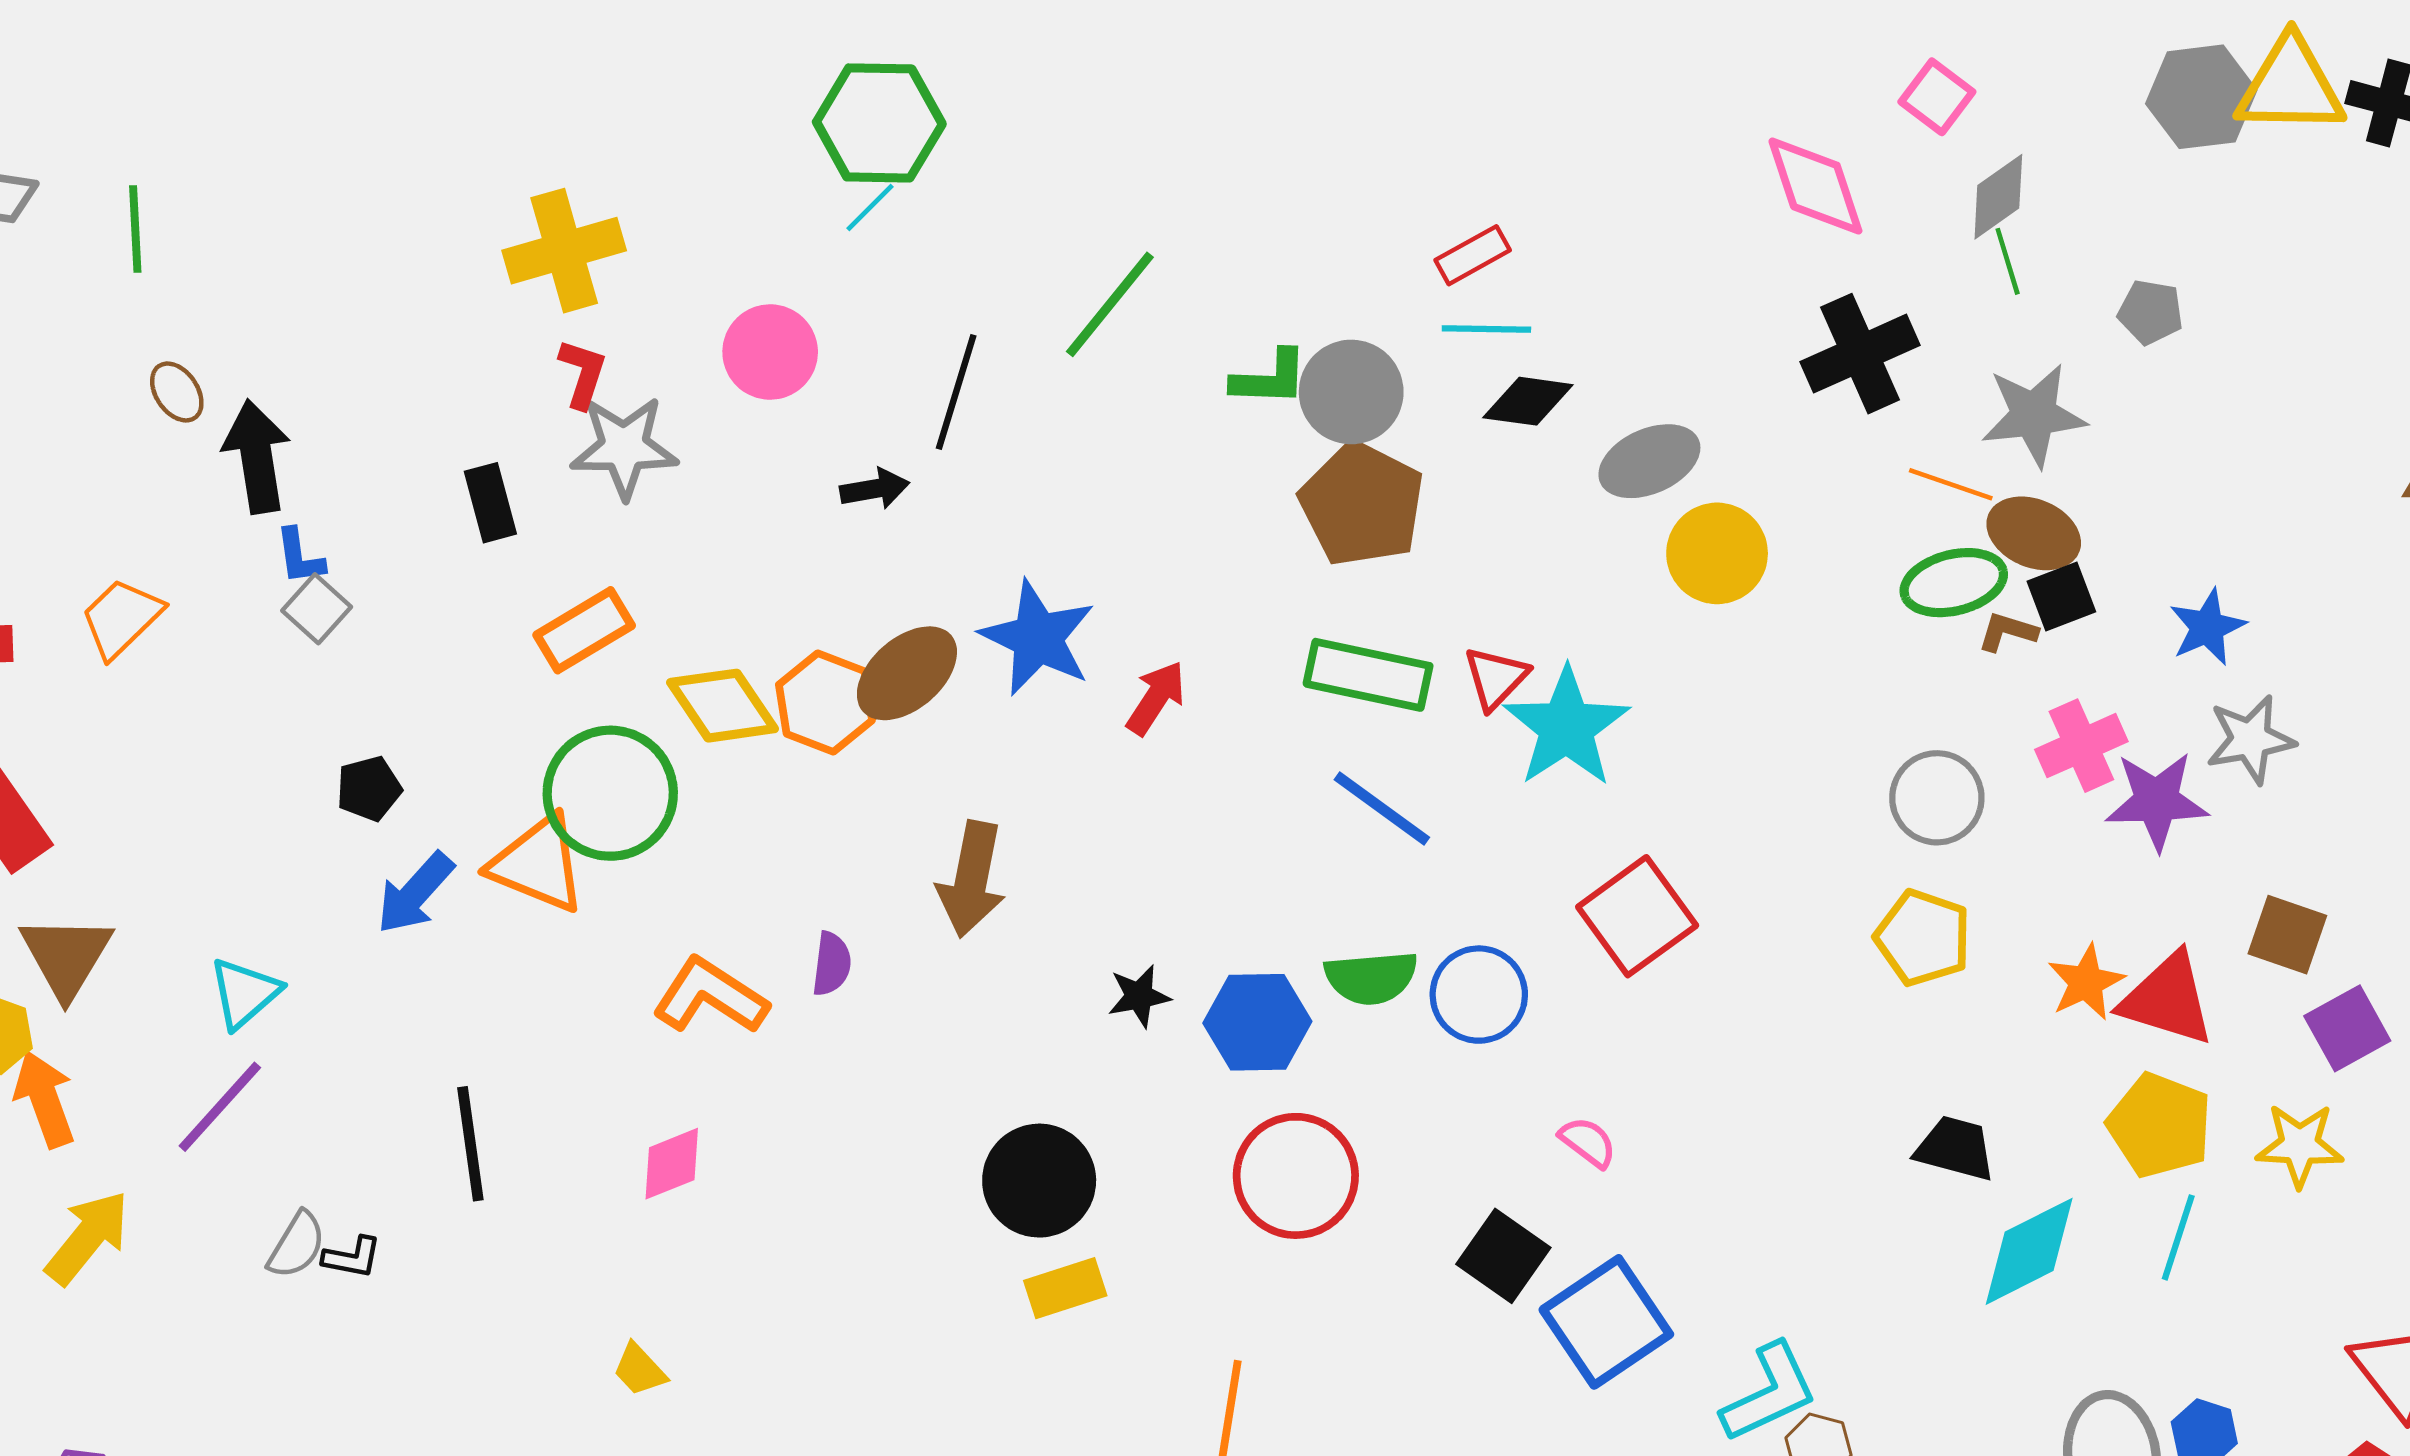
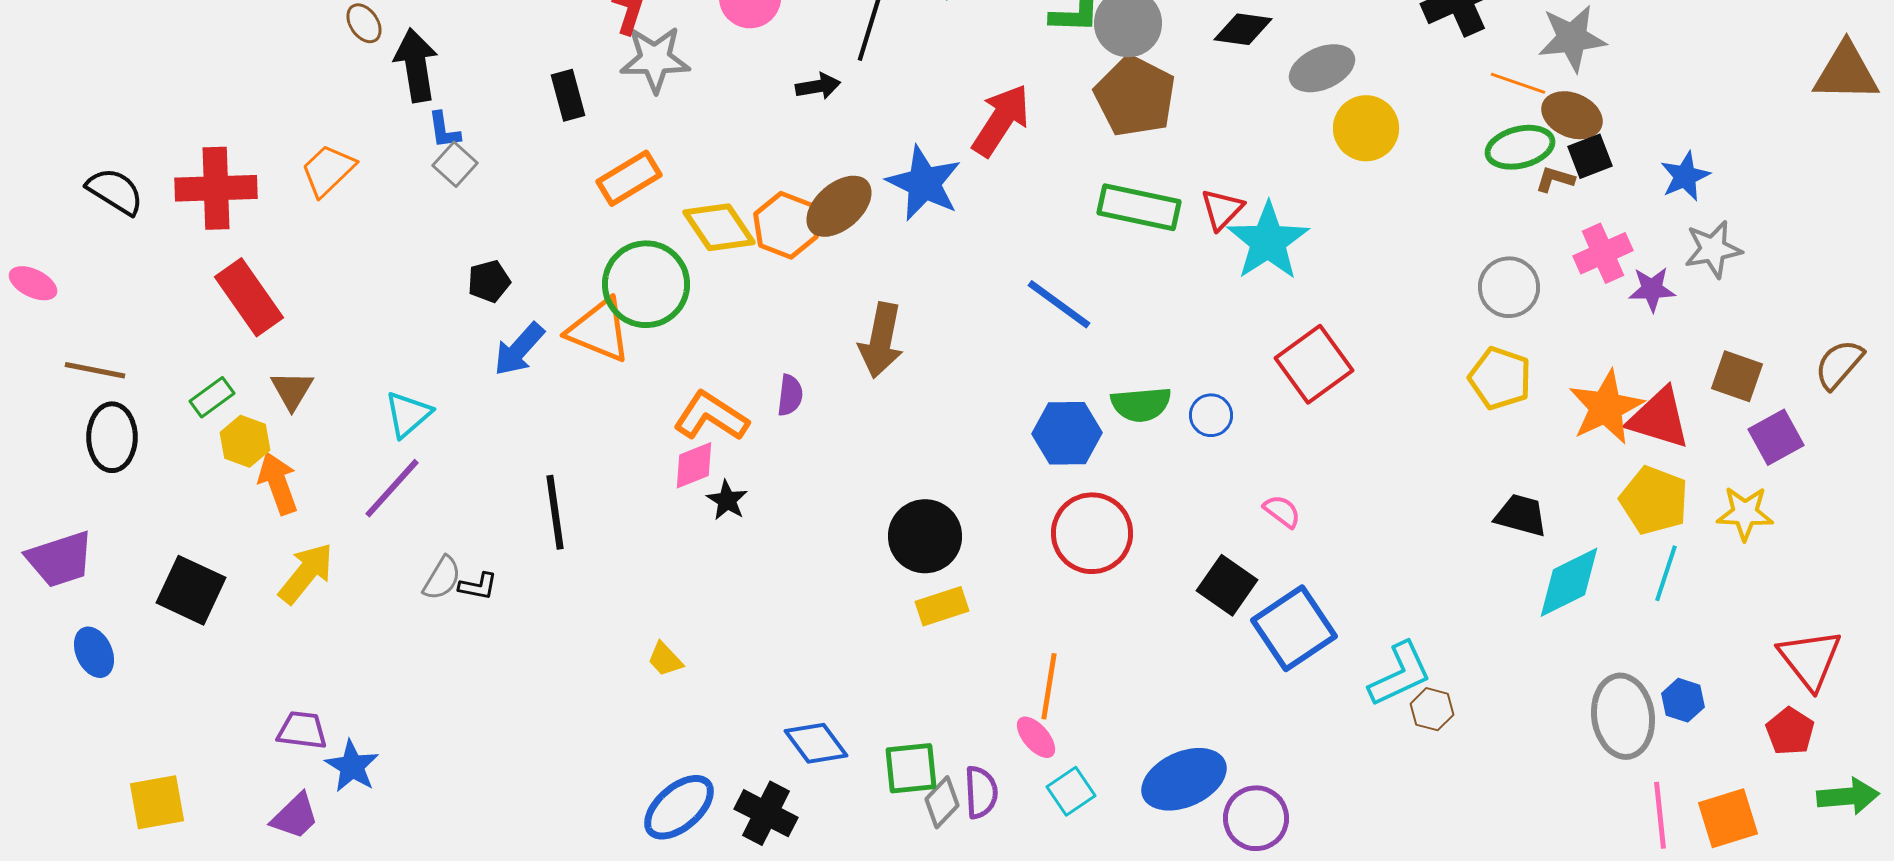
red arrow: (1156, 698) -> (1001, 120), moved, size x1.5
purple star: (2157, 801) -> (1652, 289), size x0.7
blue line: (1382, 809) -> (1059, 304), moved
brown triangle: (66, 956) -> (292, 390), size x0.7
orange star: (2086, 982) -> (1606, 407), size x1.5
blue circle: (1479, 995) -> (1211, 415), size x0.7
black star: (1139, 996) -> (727, 500), moved, turned -30
pink diamond: (672, 1164) -> (694, 465), moved

